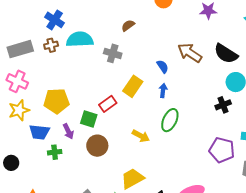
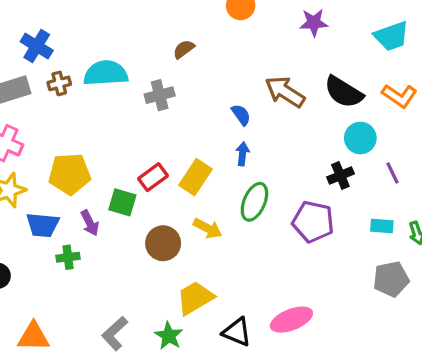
blue cross: (55, 20) -> (37, 46), moved
gray cross: (113, 53) -> (160, 95), turned -30
yellow rectangle: (133, 86) -> (195, 177), moved
brown circle: (97, 146) -> (163, 243), moved
purple pentagon: (222, 150) -> (313, 222), moved

